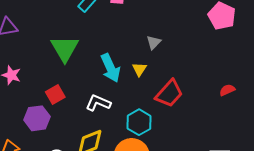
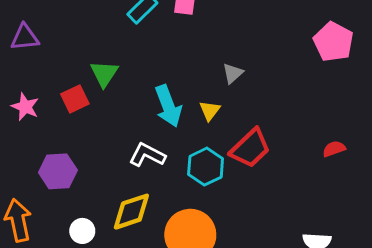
green triangle: (65, 49) -> (104, 74), size x0.7
red square: (55, 94) -> (75, 99), moved
cyan hexagon: (139, 122) -> (206, 167), moved

